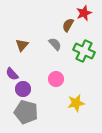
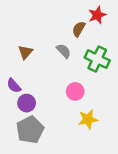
pink circle: (56, 79) -> (75, 91), moved
gray pentagon: (26, 112) -> (30, 130), turned 30

